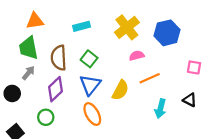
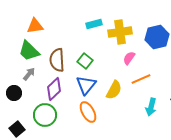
cyan rectangle: (81, 26) -> (94, 24), moved
yellow cross: (127, 27) -> (120, 32), turned 30
green trapezoid: (28, 48) -> (29, 51), turned -35
pink semicircle: (137, 56) -> (129, 58), turned -40
green circle: (46, 117) -> (45, 115), size x1.5

